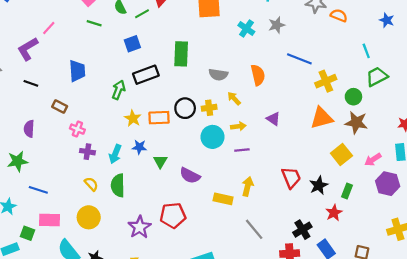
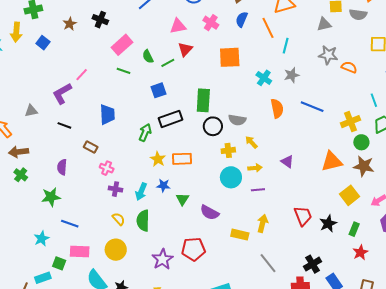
orange semicircle: (258, 75) -> (277, 108), moved
yellow cross: (326, 81) -> (351, 122), moved
black circle: (185, 108) -> (213, 126), moved
red star: (334, 213) -> (360, 252), moved

